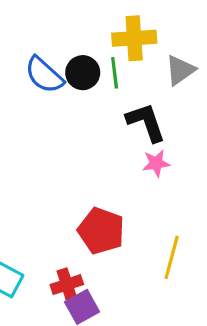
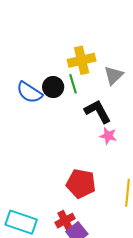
pink star: (156, 163) -> (108, 136), turned 30

